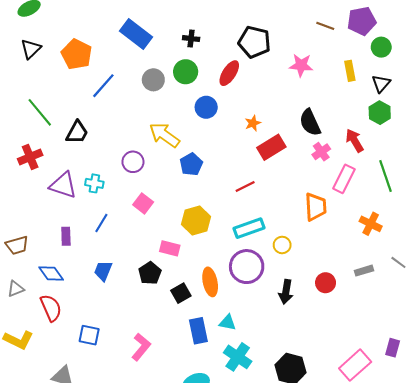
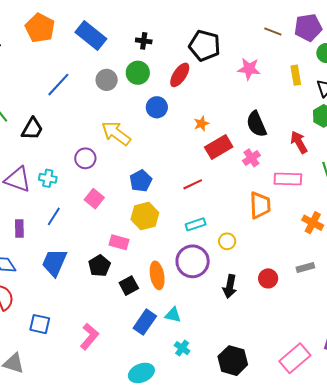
orange pentagon: (77, 54) -> (40, 28), moved
pink cross: (321, 152) -> (251, 158), moved
blue pentagon: (191, 164) -> (141, 181), moved
pink rectangle: (344, 179) -> (288, 179), turned 64
cyan rectangle: (249, 228) -> (196, 224), size x0.7
blue trapezoid: (103, 271) -> (54, 262), size x1.4
blue rectangle: (198, 331) -> (145, 322), turned 45
cyan cross: (238, 357) -> (182, 348), size x0.6

